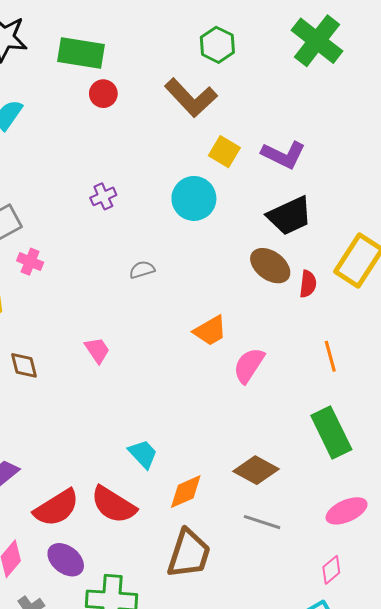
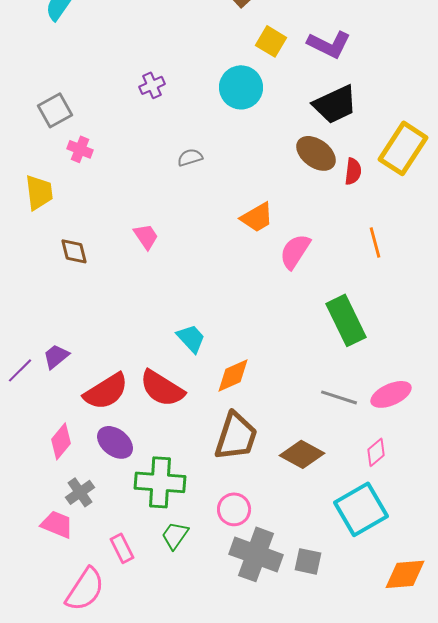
green rectangle: (331, 433) -> (346, 320), moved
brown diamond: (256, 470) -> (302, 454), moved
gray line: (262, 522) -> (339, 397), moved

